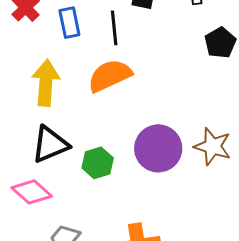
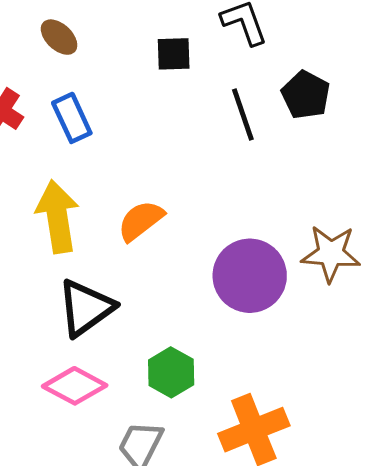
black line: (114, 28) -> (243, 114), moved
orange semicircle: (110, 76) -> (141, 221), moved, size x0.7
green hexagon: (98, 163) -> (171, 372), moved

